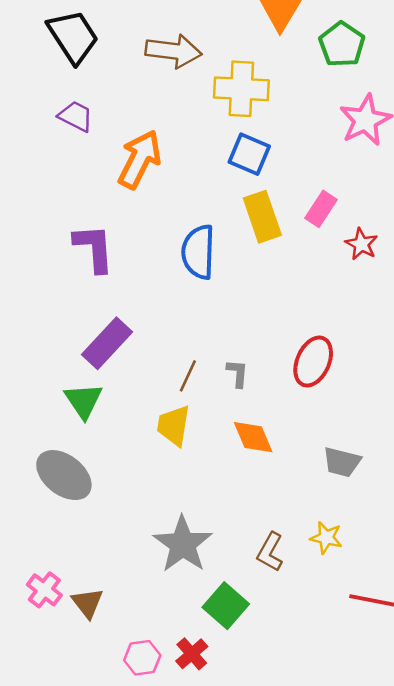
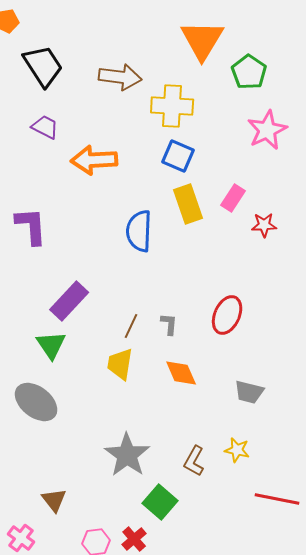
orange arrow: (140, 159) -> (94, 160), turned -120
red star: (361, 244) -> (264, 225), turned -30
purple L-shape: (94, 248) -> (31, 226), moved
pink cross: (44, 590) -> (21, 538), moved

